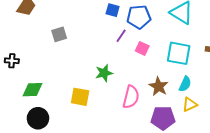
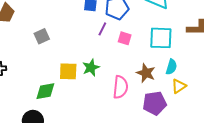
green diamond: (33, 90) -> (45, 91), moved
yellow square: (80, 97) -> (68, 71), moved

